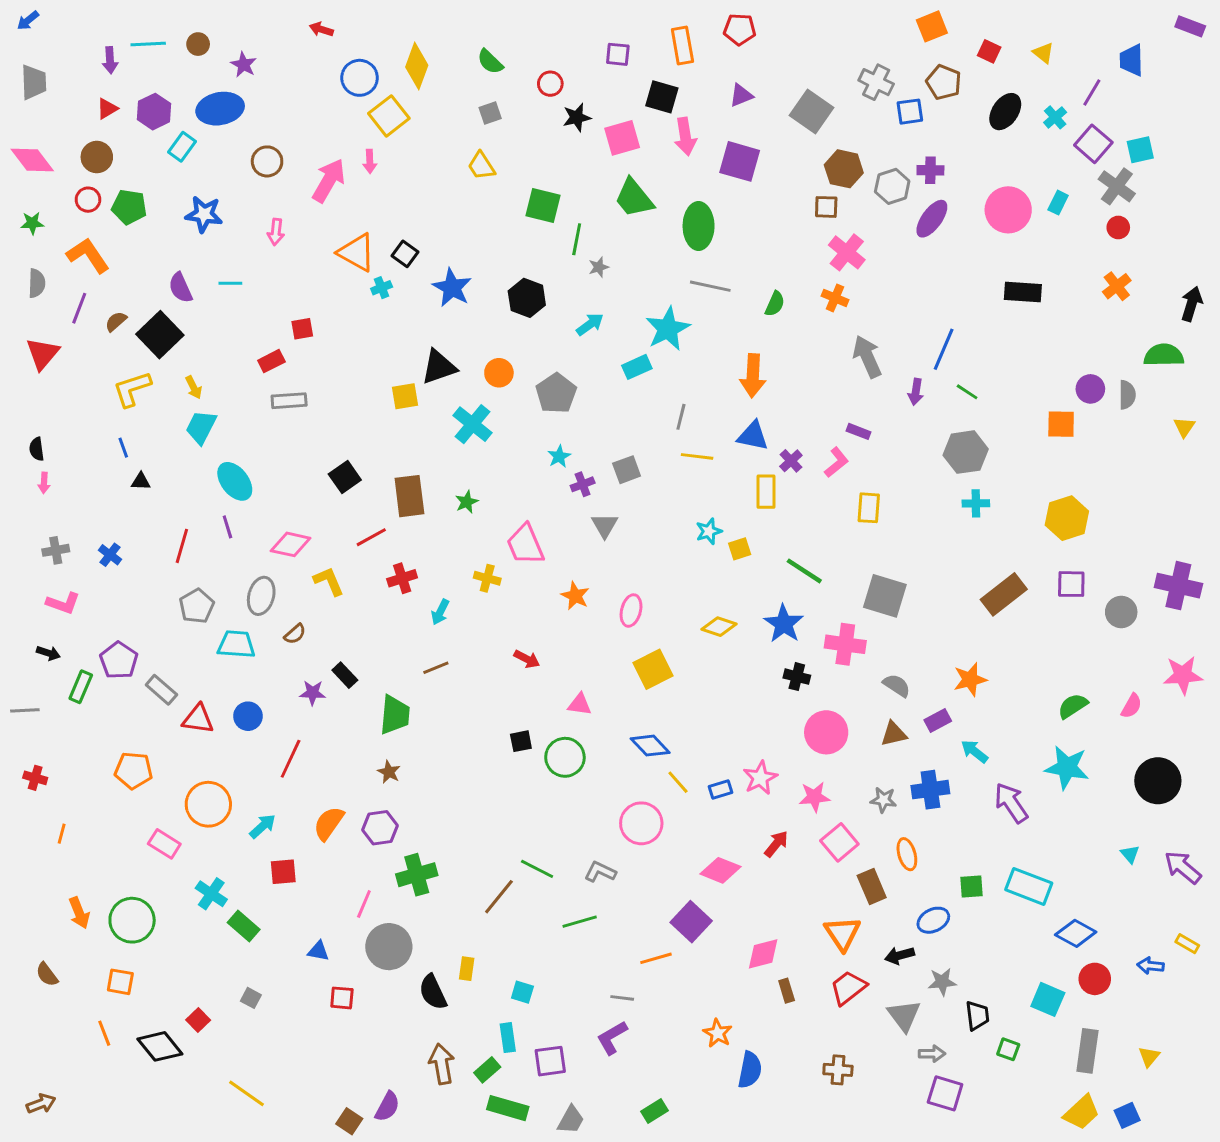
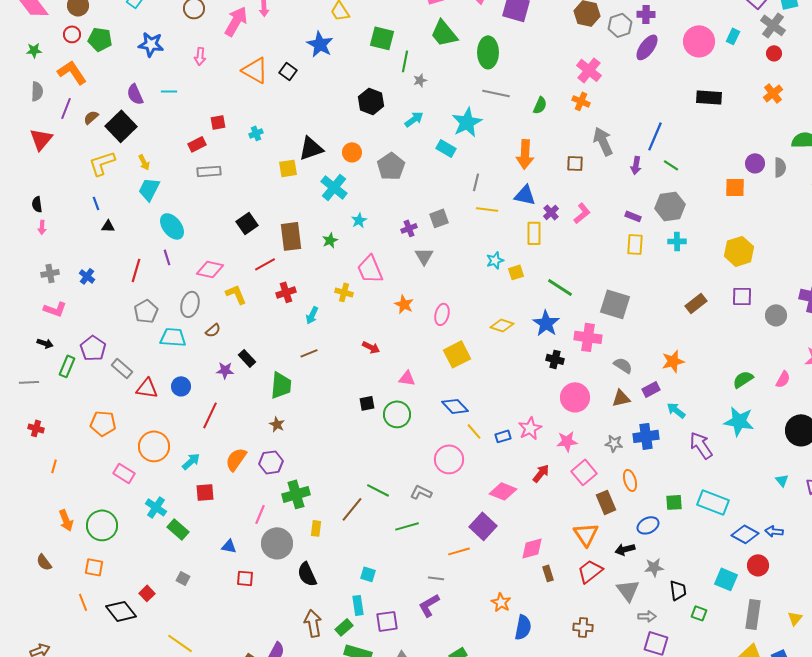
brown square: (826, 207) -> (575, 163), moved
cyan cross: (382, 288) -> (256, 133), moved
blue star: (452, 288) -> (320, 44), moved
cyan rectangle: (637, 367) -> (446, 148), turned 54
purple rectangle: (858, 431) -> (633, 216), moved
cyan star: (559, 456) -> (359, 220), moved
yellow rectangle: (869, 508) -> (635, 244), moved
brown rectangle: (1004, 594) -> (696, 303), size x0.7
blue arrow: (1151, 966) -> (774, 531), moved
yellow rectangle: (467, 969) -> (316, 528), moved

